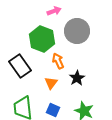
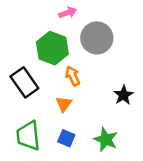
black star: (77, 78) -> (123, 95), moved

